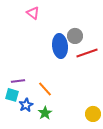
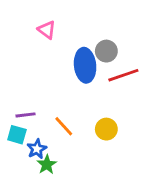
pink triangle: (33, 13) -> (47, 30), moved
green star: (45, 113) -> (47, 165), moved
yellow circle: (93, 114) -> (106, 129), moved

